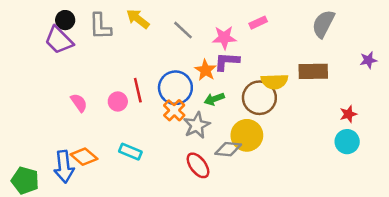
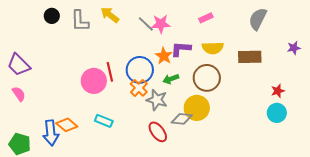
pink star: (224, 38) -> (161, 24), moved
purple trapezoid: (59, 40) -> (19, 65), moved
yellow semicircle: (274, 81) -> (213, 48), moved
pink circle: (118, 101) -> (94, 81), size x1.6
pink semicircle: (79, 103) -> (19, 94), moved
gray star: (197, 125) -> (157, 100), turned -30

